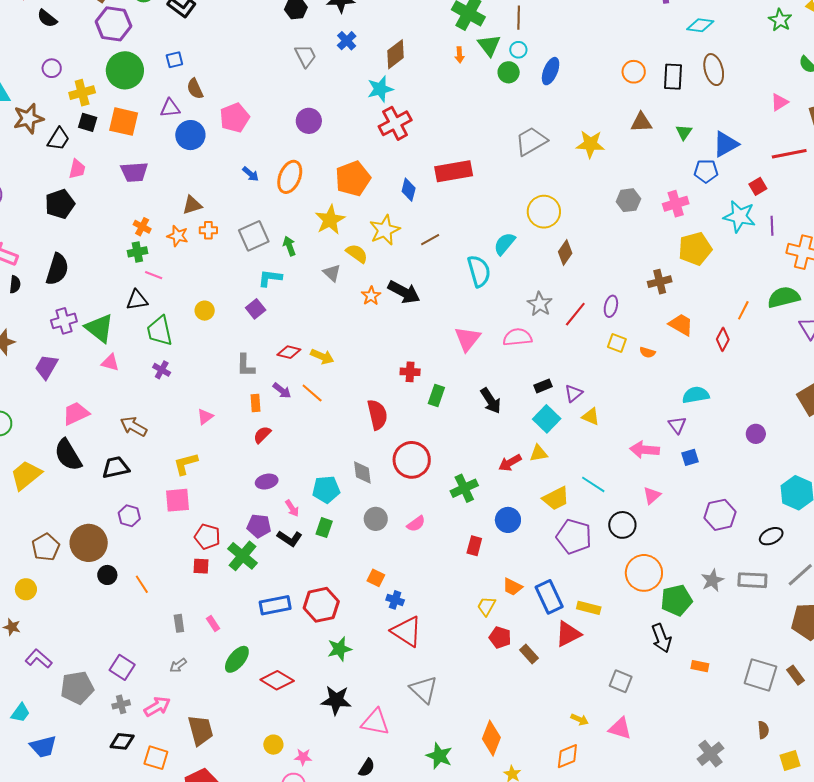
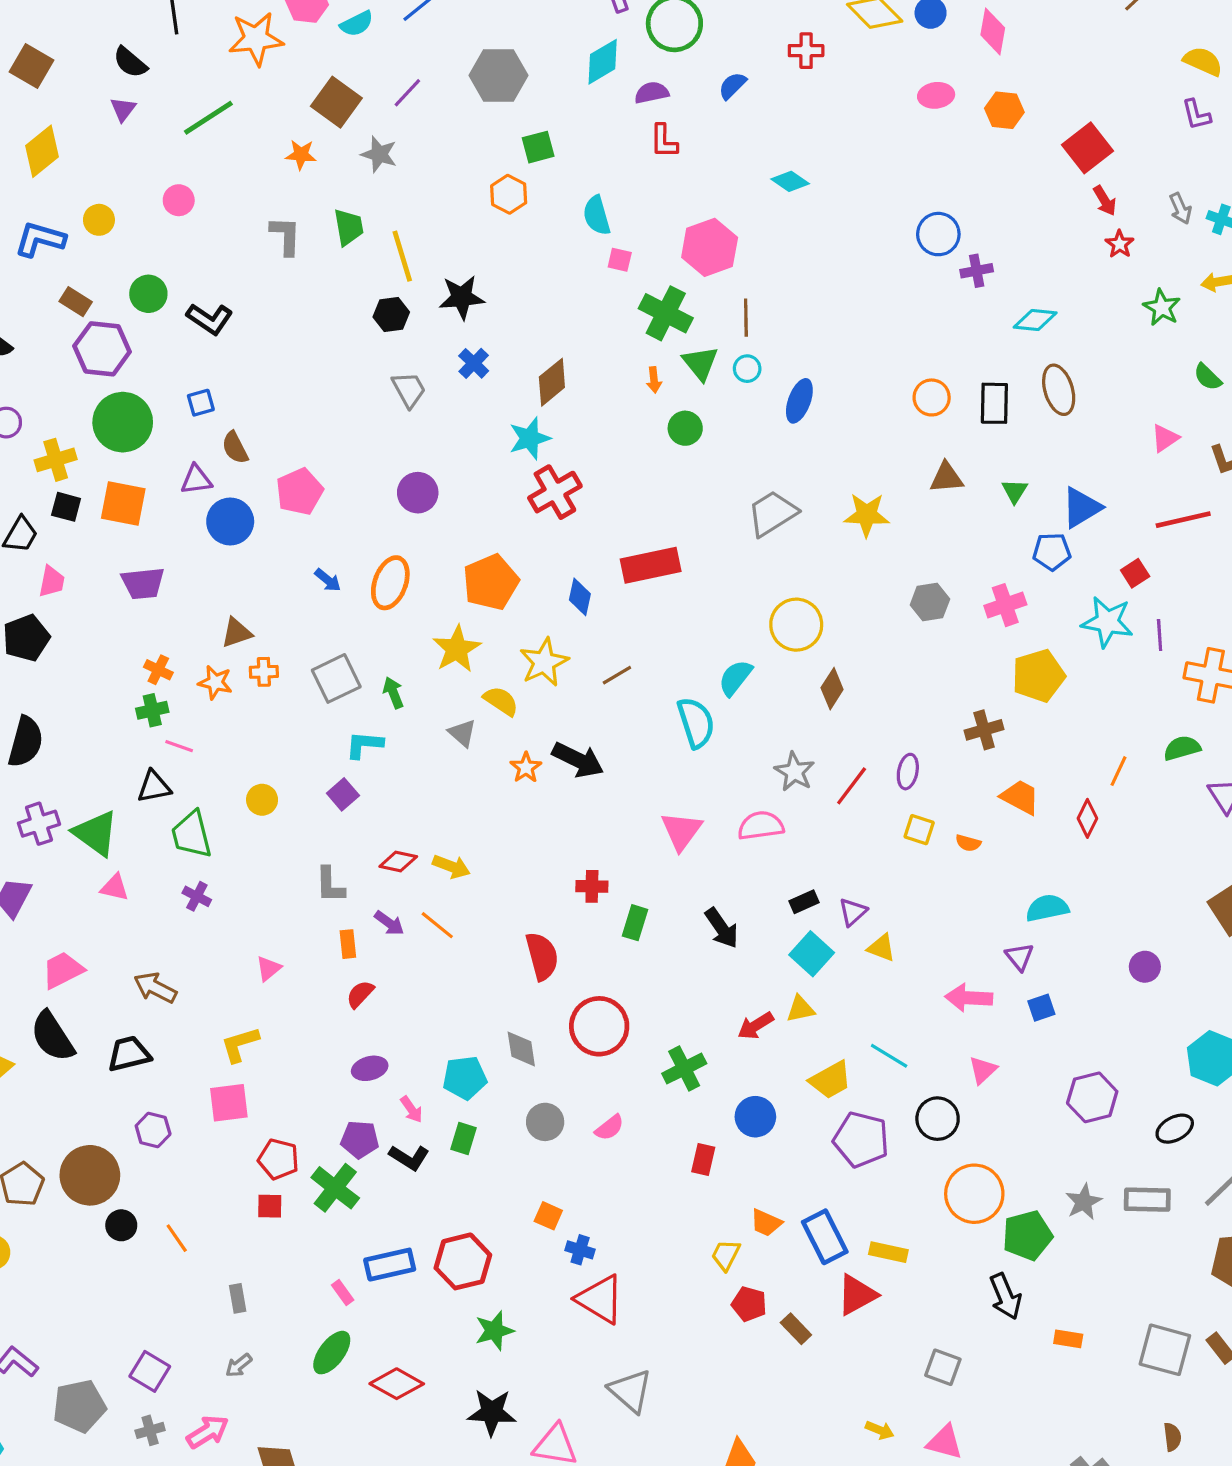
green circle: (509, 72) -> (685, 428), moved
green semicircle: (784, 297) -> (1182, 748), size x0.7
pink rectangle: (213, 624) -> (343, 1293), moved

